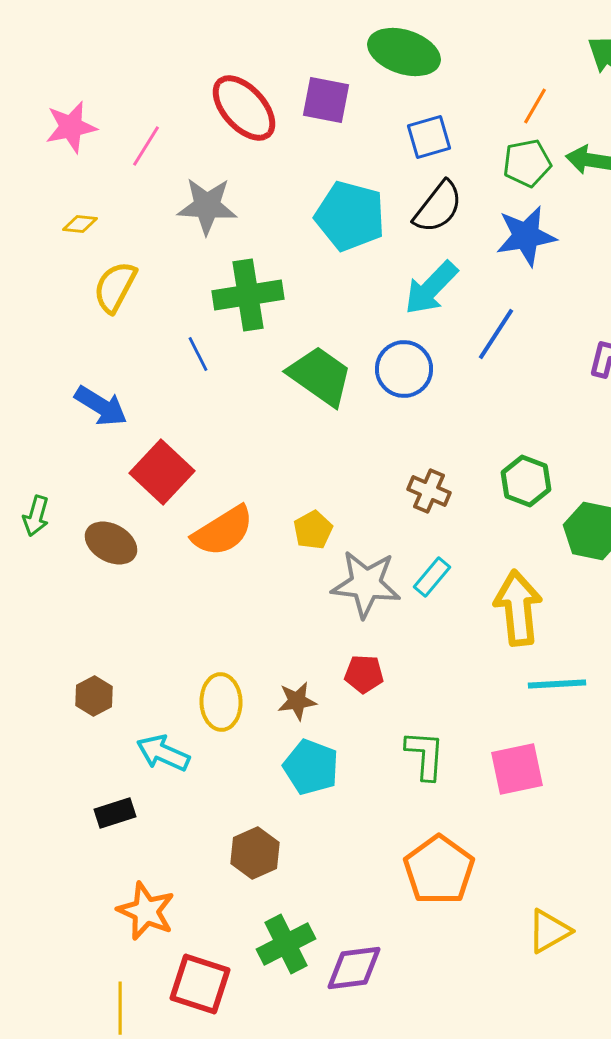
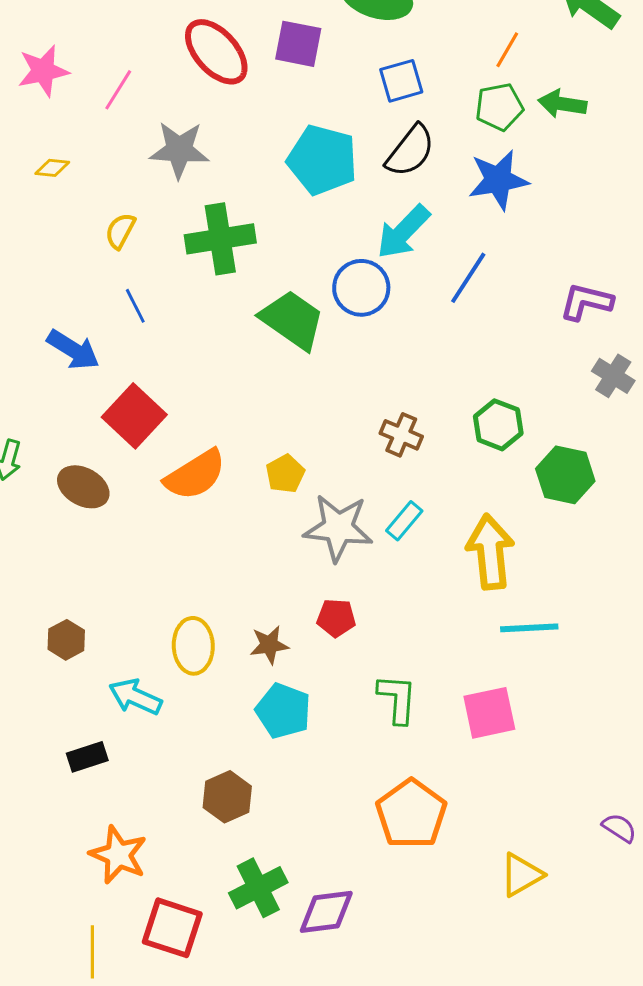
yellow semicircle: (115, 287) -> (120, 231), moved, size x0.7
blue line: (198, 354) -> (135, 306), moved
blue circle: (404, 369) -> (361, 288), moved

